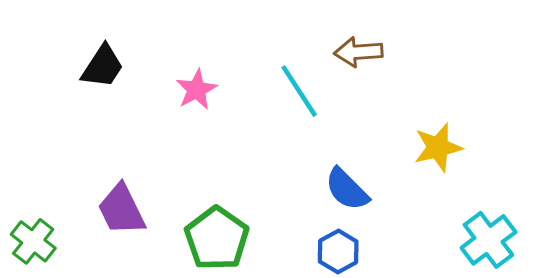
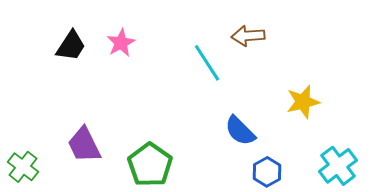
pink star: (197, 90) -> (121, 43), moved
blue hexagon: (338, 251) -> (267, 172), moved

